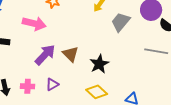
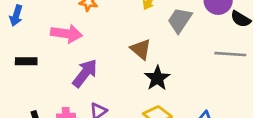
brown triangle: (71, 54) -> (141, 49), moved

